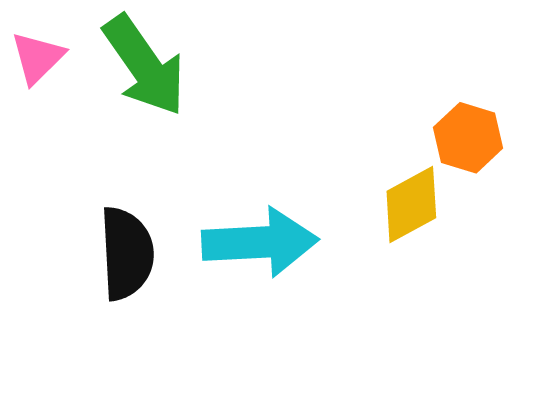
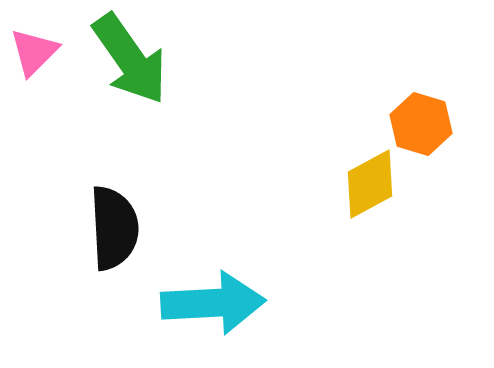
cyan arrow: (260, 242) -> (213, 303), moved

